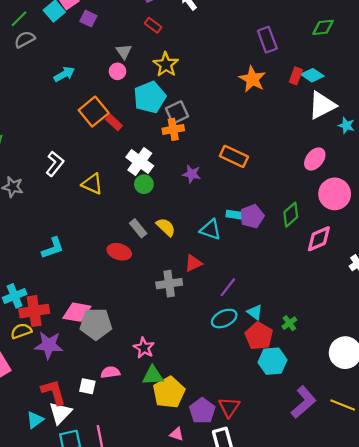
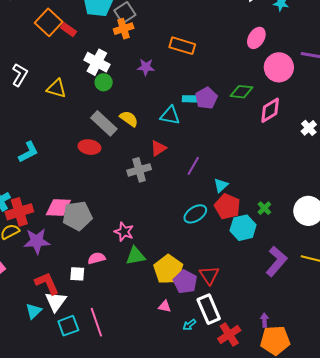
green diamond: (291, 215) -> (241, 92), turned 55
gray rectangle: (138, 228) -> (104, 123), size x1.5
cyan triangle: (255, 312) -> (221, 185), turned 49
cyan ellipse: (224, 319) -> (195, 214), moved
green cross: (289, 323) -> (264, 208), moved
yellow pentagon: (169, 392) -> (168, 269), moved

